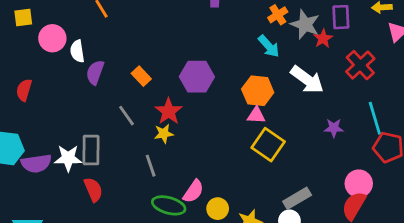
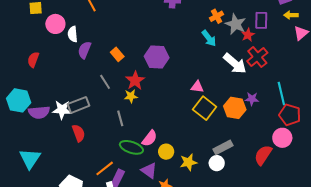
red cross: (360, 65) -> (257, 57), moved
orange hexagon: (258, 91) -> (235, 108), moved
gray rectangle: (91, 150) -> (78, 105), turned 65
pink circle: (359, 184) -> (282, 138), moved

